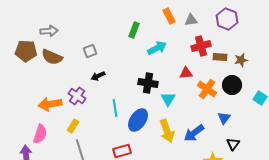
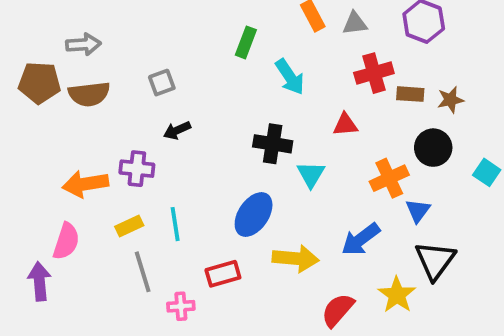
cyan arrow: (157, 48) -> (290, 77), turned 84
brown semicircle: (52, 57) -> (89, 94), turned -30
orange cross: (207, 89) -> (389, 178), moved, turned 30
purple cross: (77, 96) -> (137, 169), turned -30
cyan line: (115, 108) -> (175, 224), moved
yellow rectangle: (73, 126) -> (129, 226), turned 32
yellow arrow: (167, 131) -> (296, 258), moved, turned -65
black triangle: (233, 144) -> (435, 260), size x1.6

